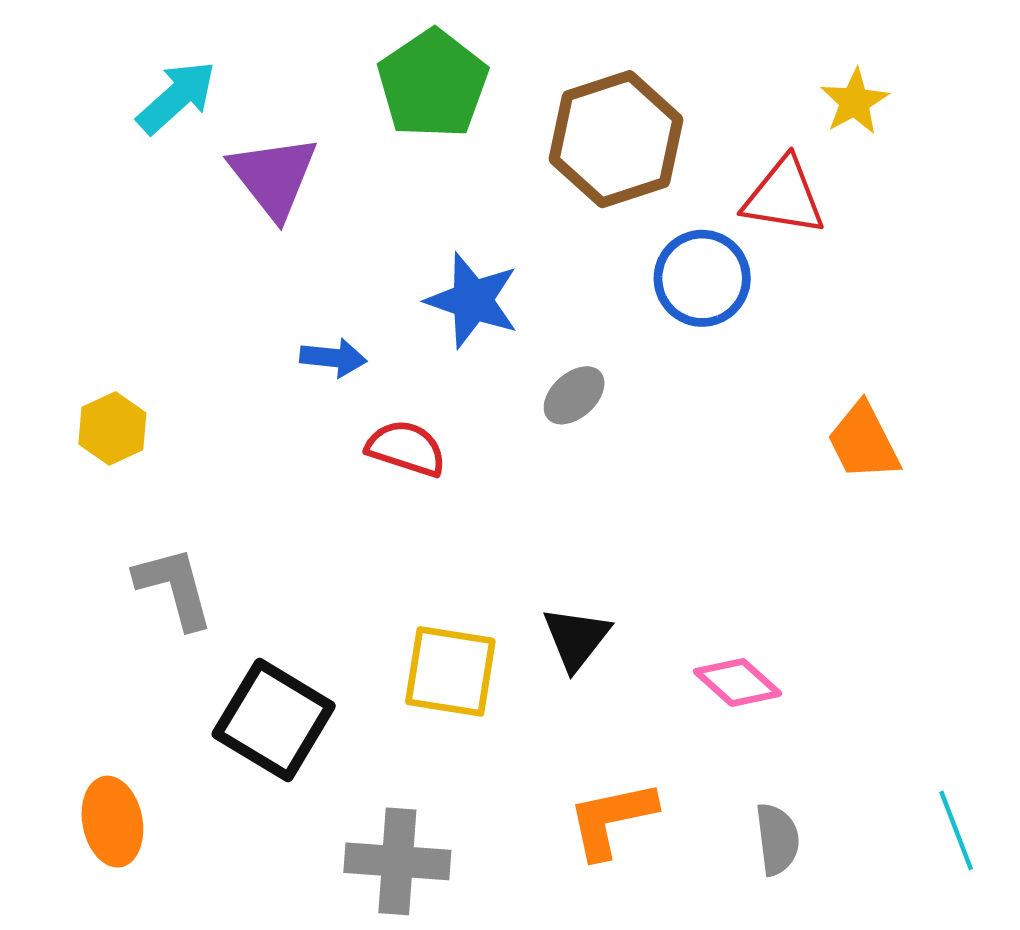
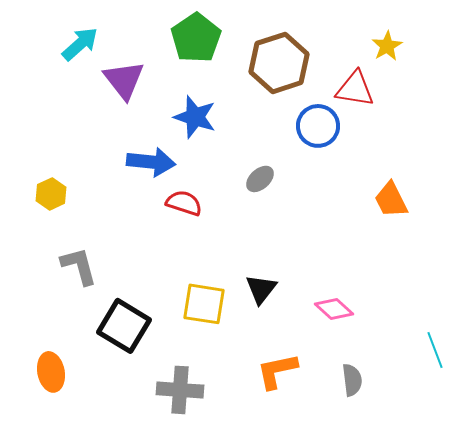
blue star: (472, 300) -> (195, 117), moved
blue arrow: (333, 358) -> (151, 162), size x1.6
cyan line: (956, 830) -> (435, 350), moved

